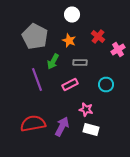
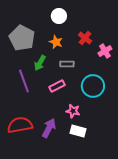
cyan circle: (106, 84) -> (93, 86), size x1.5

